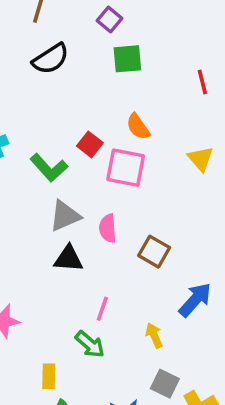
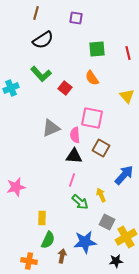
purple square: (110, 20) -> (76, 18), turned -32
green square: (127, 59) -> (97, 49), moved
green L-shape: (49, 168) -> (41, 74), moved
pink square: (126, 168) -> (92, 118), moved
black triangle: (68, 259) -> (74, 156), moved
green arrow: (90, 344) -> (80, 202), moved

